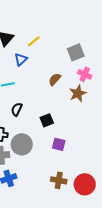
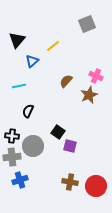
yellow line: (34, 41) -> (53, 46), moved
gray square: (76, 52) -> (87, 24), moved
black square: (47, 120) -> (58, 132), moved, turned -32

